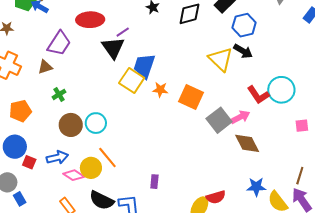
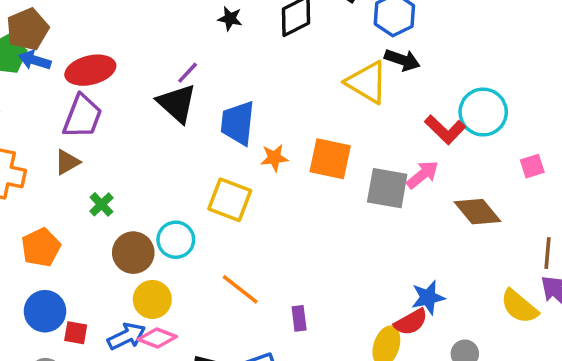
red ellipse: (90, 20) -> (90, 70), moved
yellow square: (132, 80) -> (230, 200), moved
gray square: (219, 120) -> (387, 188), turned -30
brown diamond: (247, 143) -> (477, 212), moved
blue arrow: (57, 157) -> (127, 336), moved
orange line: (107, 158) -> (240, 289), moved
yellow circle: (91, 168) -> (152, 299), moved
blue star: (256, 187) -> (428, 297), moved

